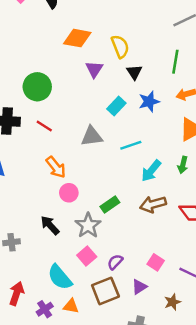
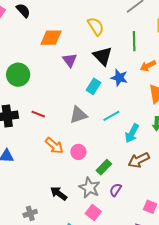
yellow semicircle: (120, 46) -> (96, 26), moved
black triangle: (134, 72) -> (103, 56), size x1.5
green circle: (37, 87) -> (18, 75), moved
blue star: (149, 102) -> (119, 78), turned -30
pink circle: (69, 193) -> (78, 152), moved
purple semicircle: (115, 262) -> (116, 190), moved

